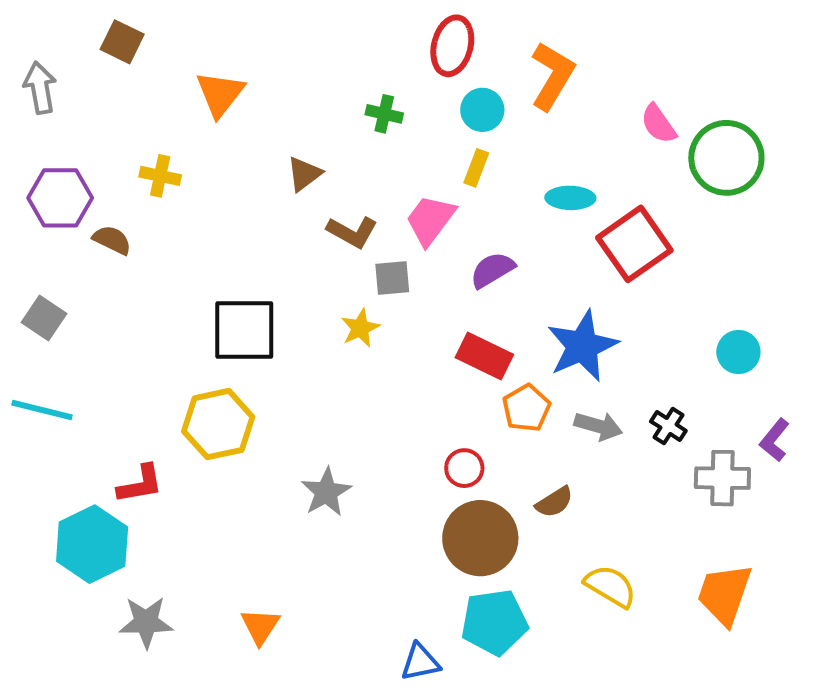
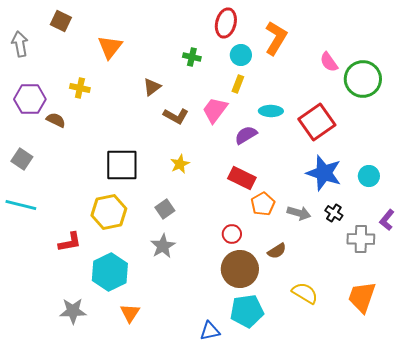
cyan ellipse: (570, 198) -> (271, 111), moved
gray square: (392, 278) -> (165, 209), moved, turned -30
blue star: (582, 346) -> (324, 173), moved, turned -30
cyan hexagon: (92, 544) -> (110, 272), moved

